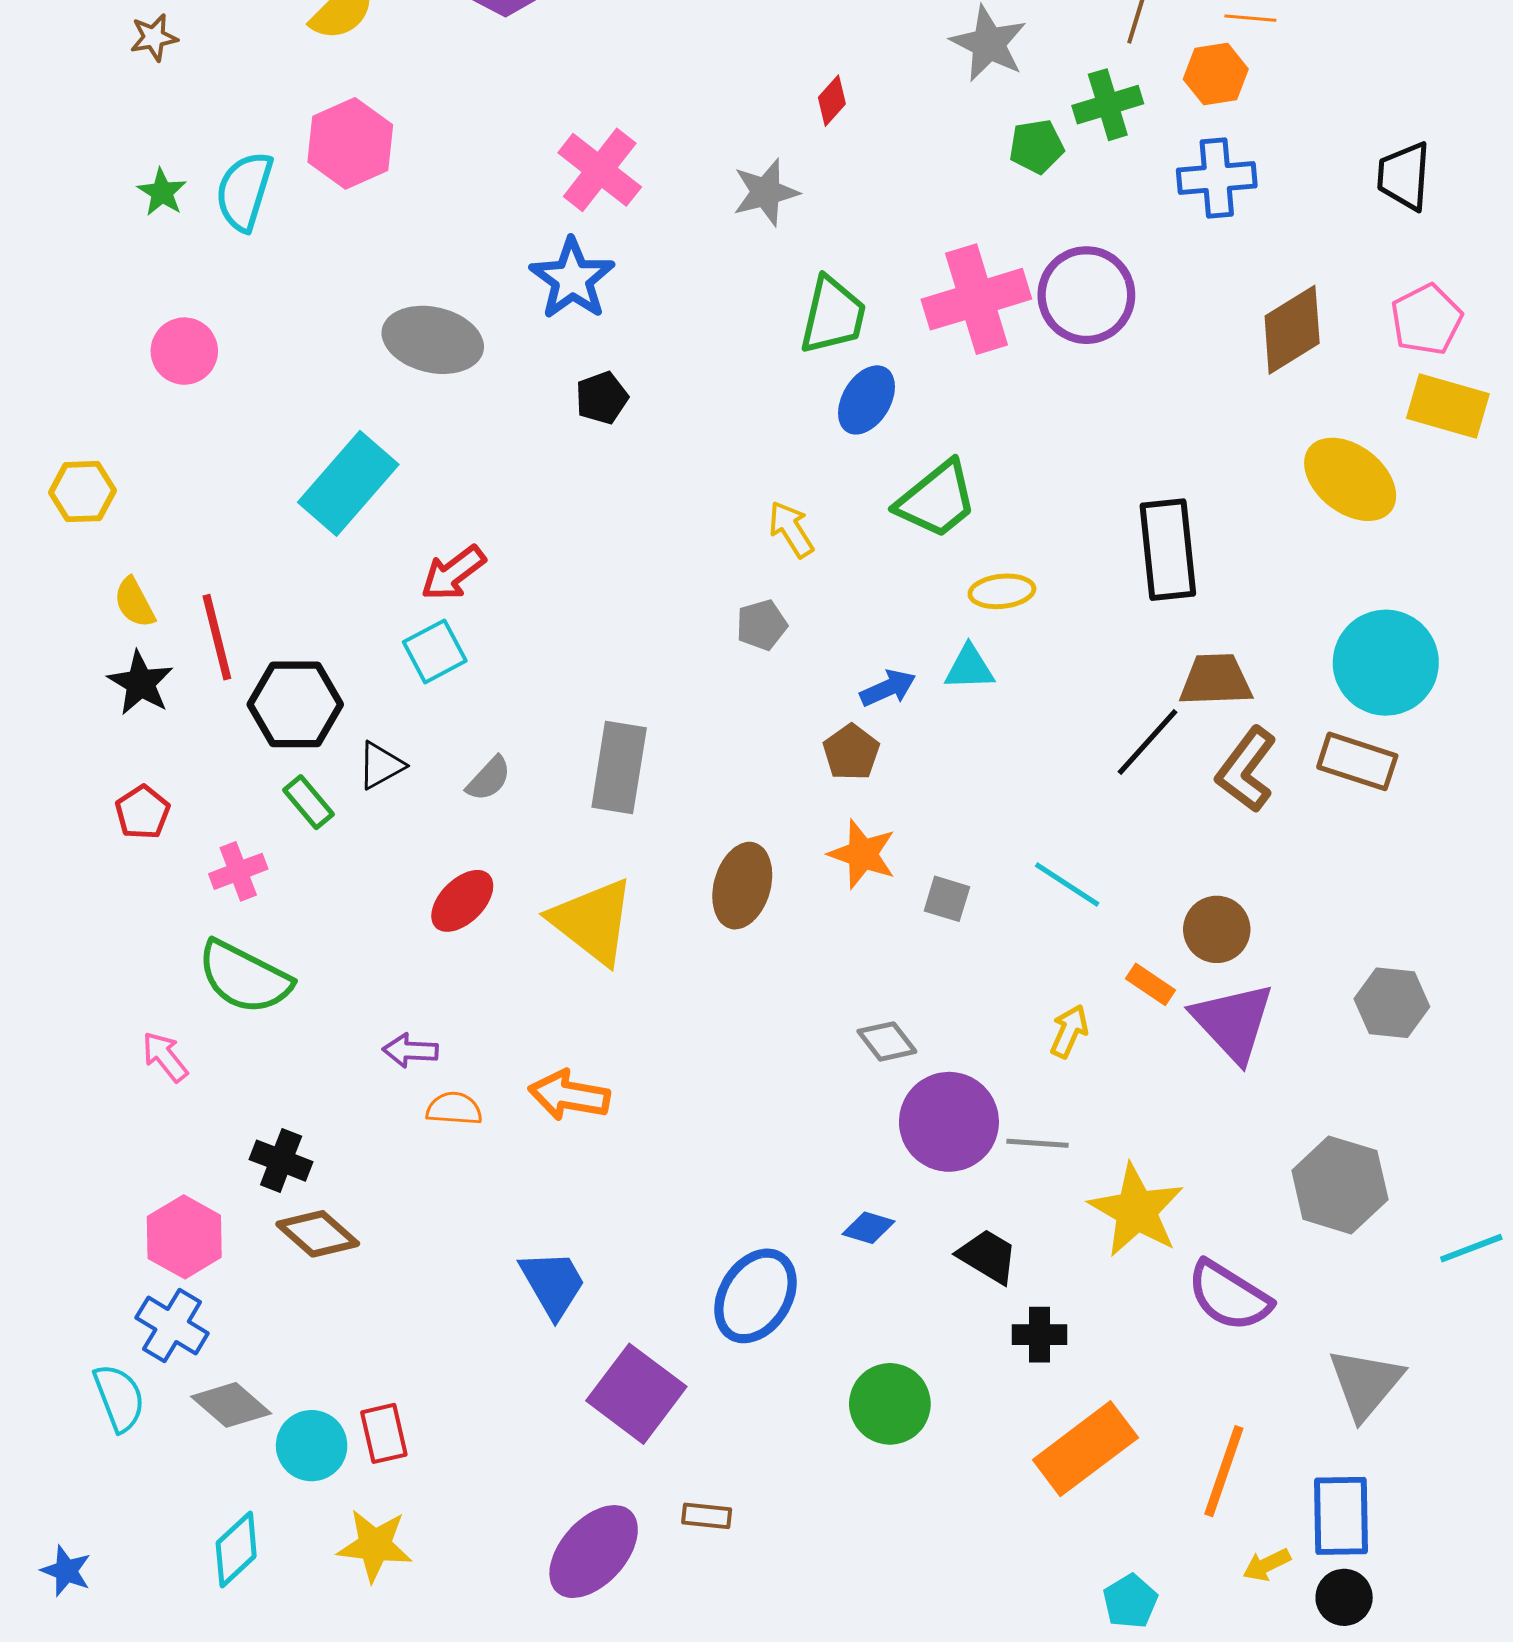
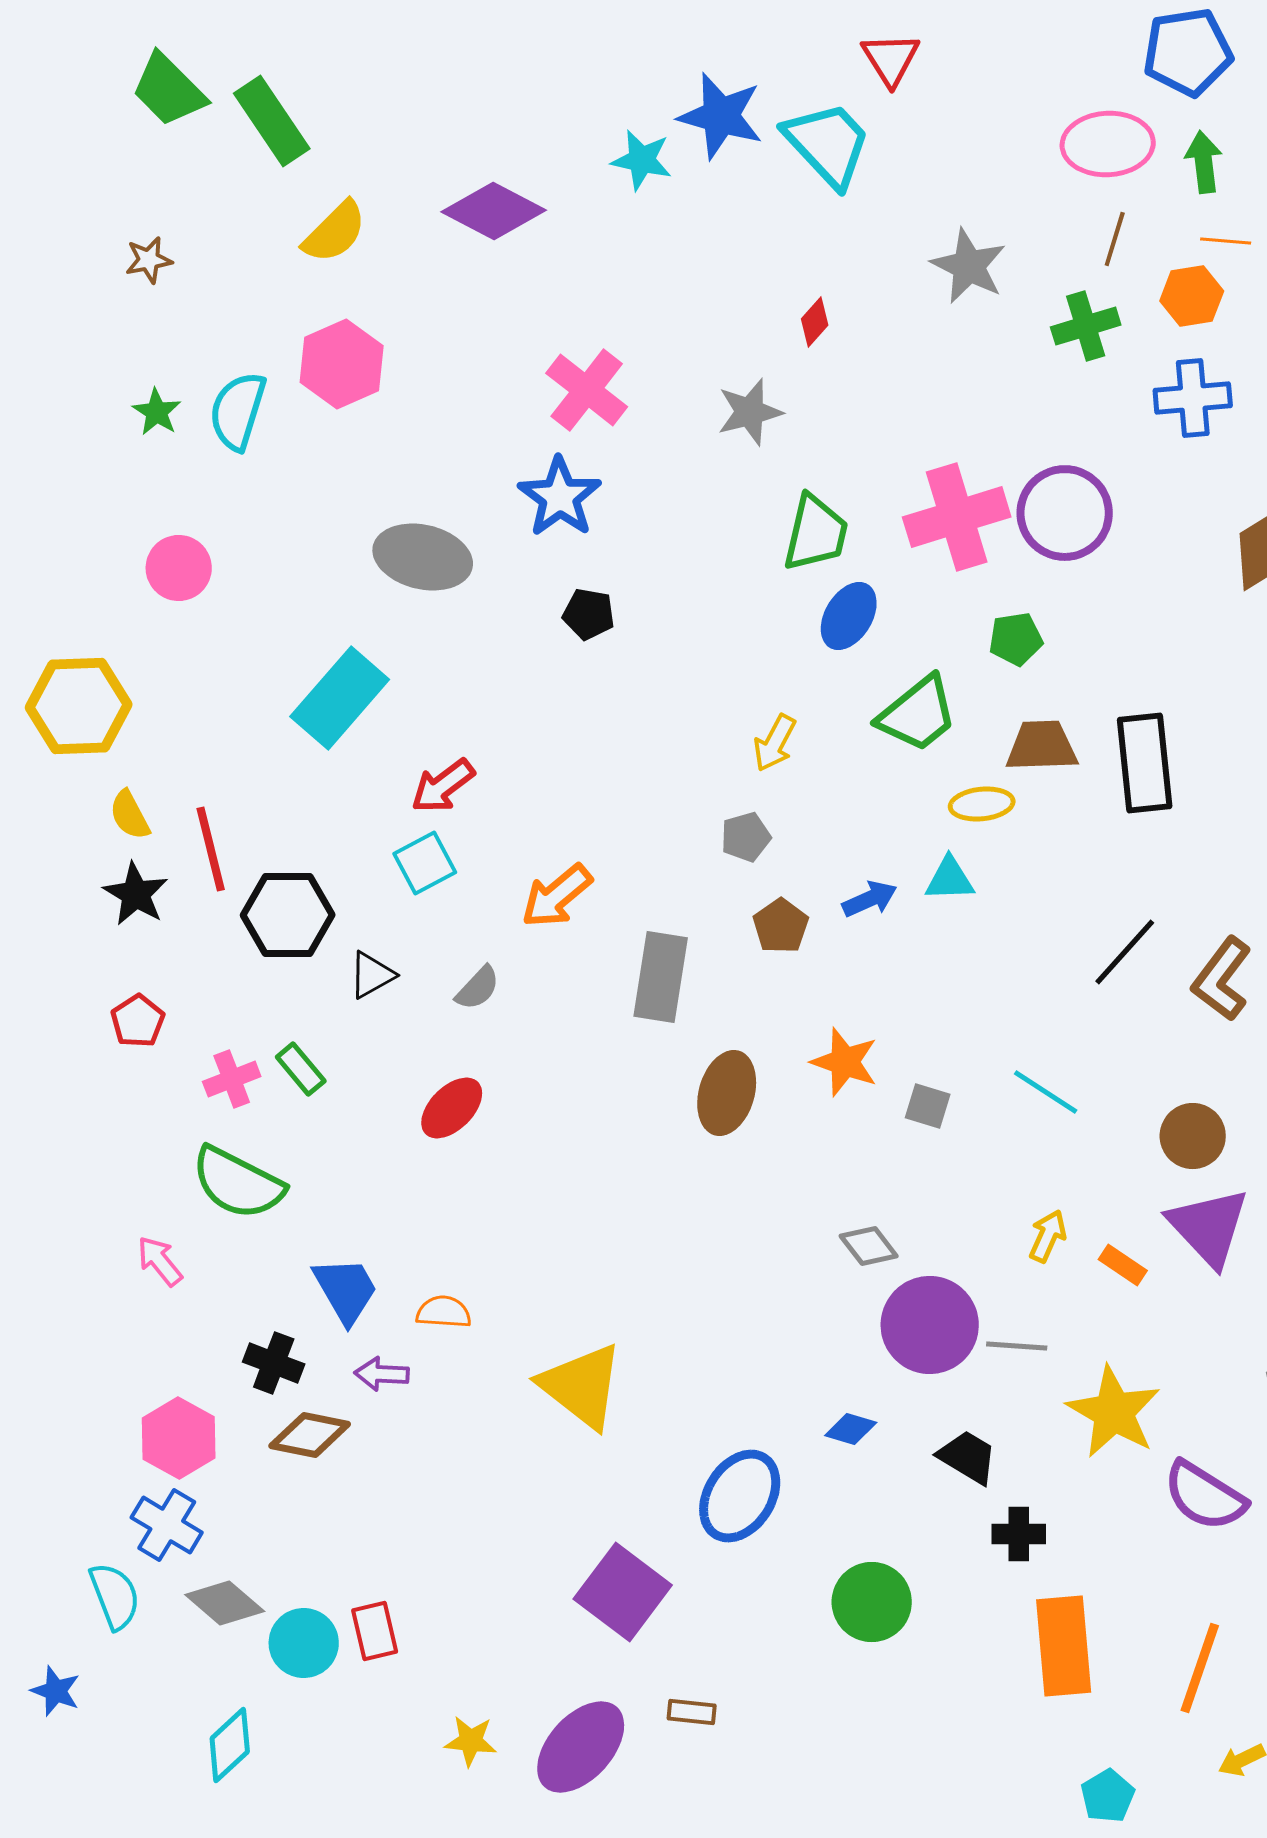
green pentagon: (1037, 146) -> (1016, 639), moved
black pentagon: (602, 398) -> (589, 614), turned 30
yellow hexagon: (82, 492) -> (79, 706), size x1.6
yellow arrow: (791, 529) -> (775, 743), turned -120
brown trapezoid: (1216, 680) -> (1042, 746), moved
brown pentagon: (851, 752) -> (781, 926), moved
gray rectangle: (619, 768) -> (661, 977), moved
green rectangle: (309, 802) -> (301, 1069), moved
yellow triangle: (593, 921) -> (582, 1386), moved
orange rectangle: (1151, 984) -> (1123, 1265), moved
purple arrow: (410, 1051) -> (382, 1374), moved
orange arrow: (569, 1095) -> (557, 896), moved, turned -50
brown diamond: (318, 1234) -> (310, 1435), turned -30
blue trapezoid: (553, 1284) -> (346, 1290), moved
orange rectangle: (1085, 1449) -> (1064, 1646), turned -58
yellow star: (375, 1545) -> (471, 1741), moved, size x0.7
blue star: (66, 1571) -> (56, 1691), moved

